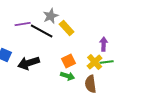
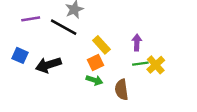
purple line: (23, 24) -> (31, 19), moved
yellow rectangle: (67, 28) -> (101, 45), moved
yellow cross: (95, 62) -> (156, 65), moved

